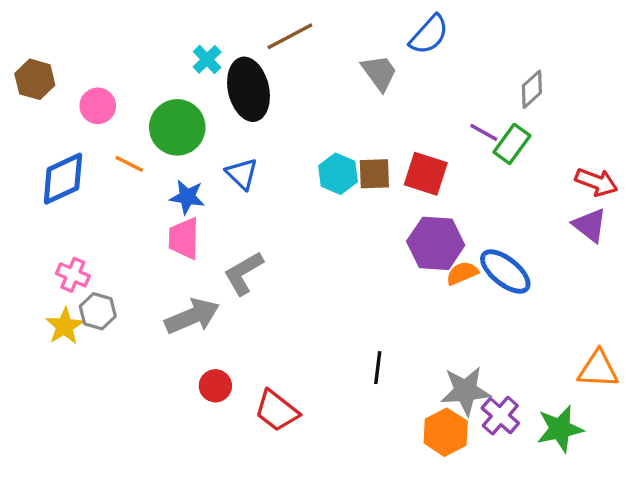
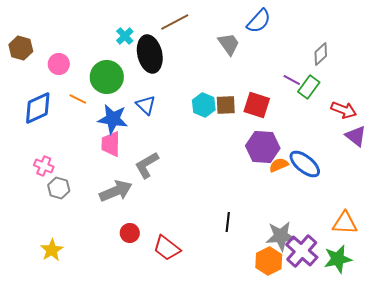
red arrow: (596, 182) -> (344, 110), moved
blue star: (187, 197) -> (113, 119), size x1.4
yellow star: (65, 326) -> (52, 250), moved
orange triangle: (598, 369) -> (345, 223), moved
purple cross: (500, 416) -> (302, 251), size x1.4

